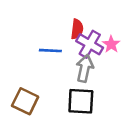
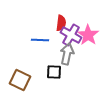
pink star: (111, 44) -> (88, 35), size x1.5
black square: (81, 101) -> (54, 72), moved, size x0.7

